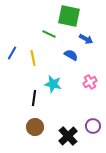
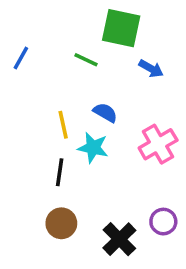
blue line: (12, 53) -> (21, 58), moved
blue semicircle: (71, 55) -> (105, 113), moved
yellow line: (33, 58) -> (63, 125), moved
pink cross: (90, 82) -> (158, 144), size x1.5

